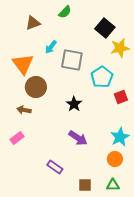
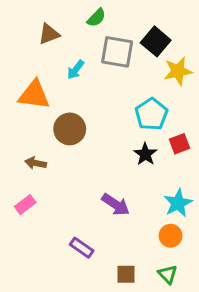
gray square: (72, 60) -> (117, 52), moved
orange triangle: (23, 64) -> (34, 95), turned -45
brown circle: (36, 87) -> (70, 129), moved
black star: (74, 104) -> (145, 154), moved
green triangle: (113, 185) -> (168, 274), turned 48

